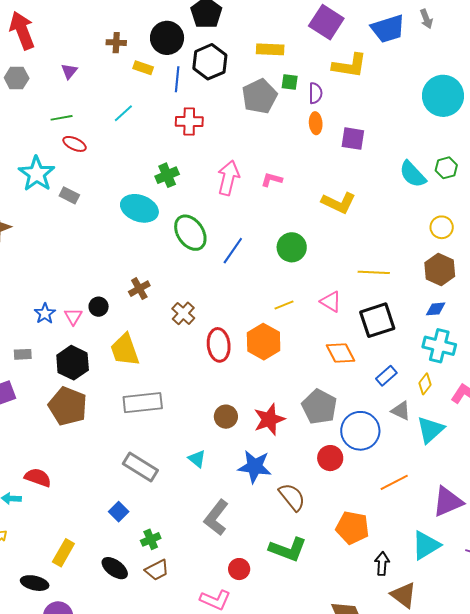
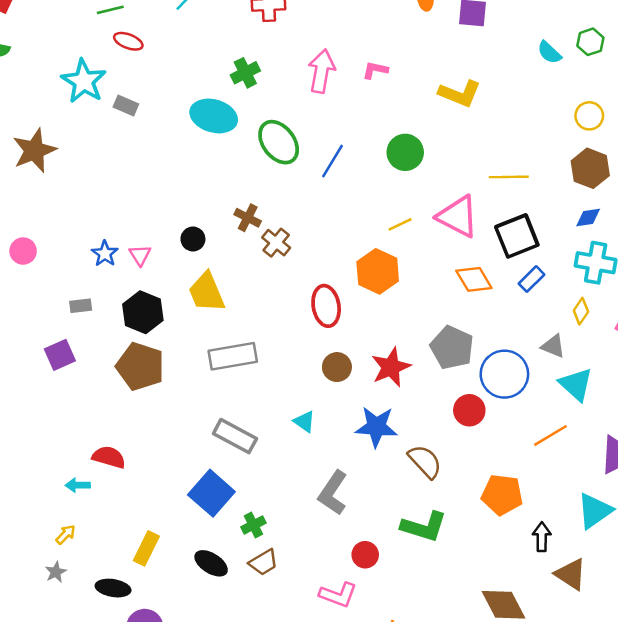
cyan semicircle: (413, 174) -> (549, 52), size x0.7
brown cross: (139, 289) -> (248, 218), moved, turned -30
pink triangle: (331, 302) -> (458, 217), size x1.6
black circle: (99, 307) -> (193, 239), moved
red ellipse: (219, 345) -> (326, 306), moved
blue rectangle: (386, 376) -> (531, 279), moved
cyan triangle: (430, 430) -> (576, 384), moved, turned -32
blue square: (119, 512) -> (211, 493), size x1.8

